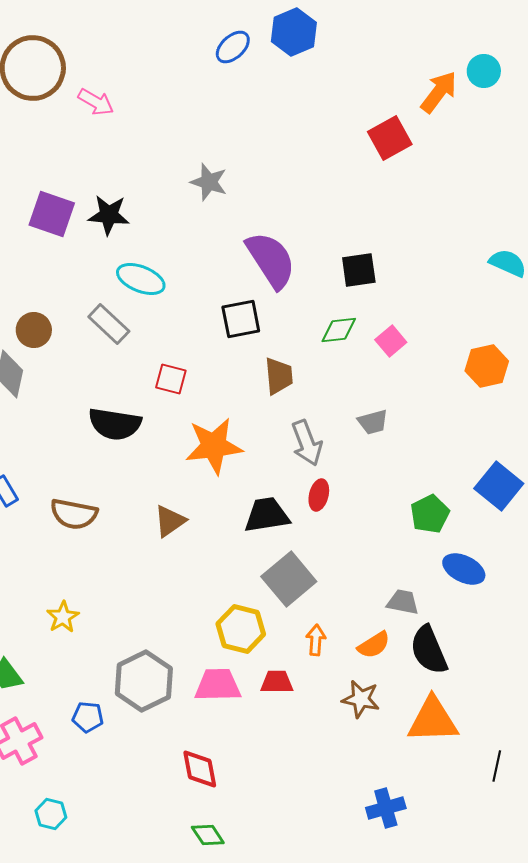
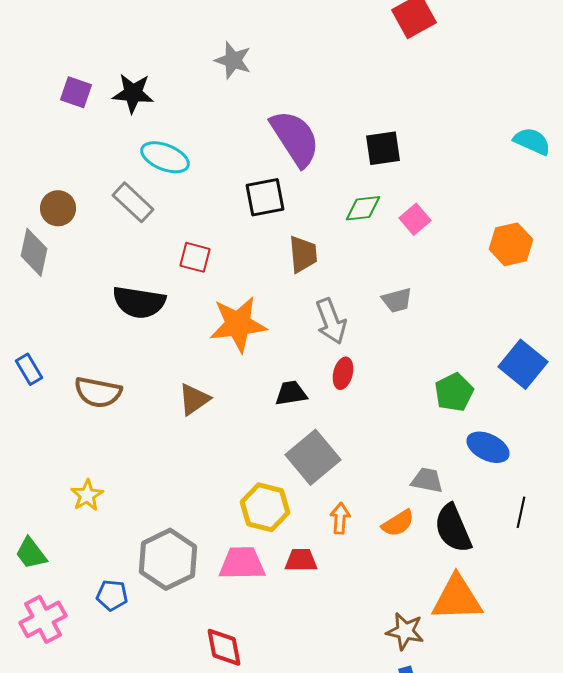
purple square: (52, 214) -> (76, 92), size x0.7
black trapezoid: (267, 515) -> (291, 393), size x0.7
brown star: (361, 699) -> (405, 631), moved
black line: (497, 766) -> (521, 512), moved

